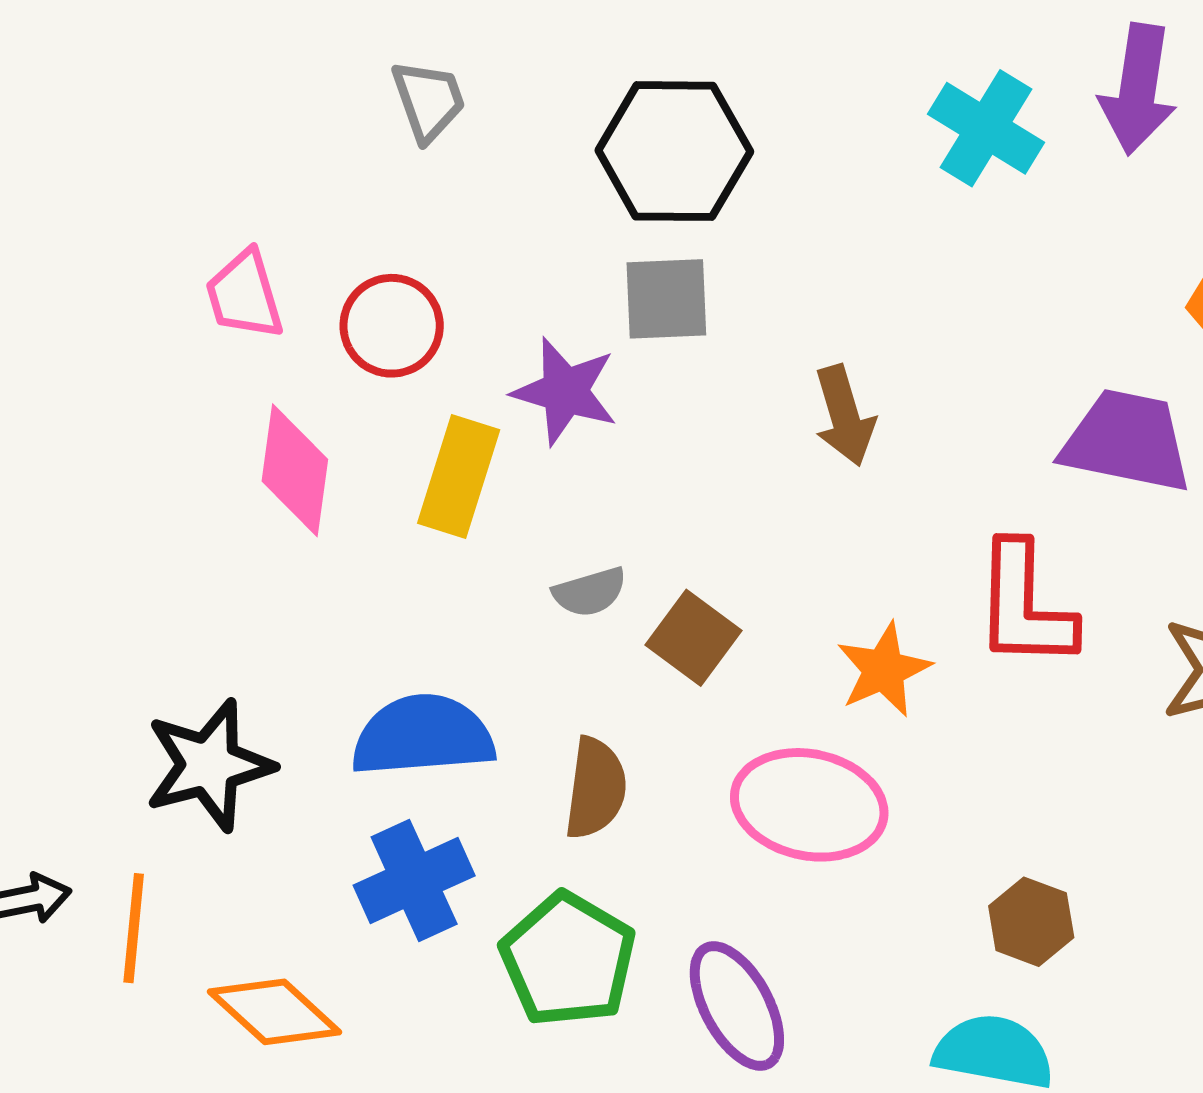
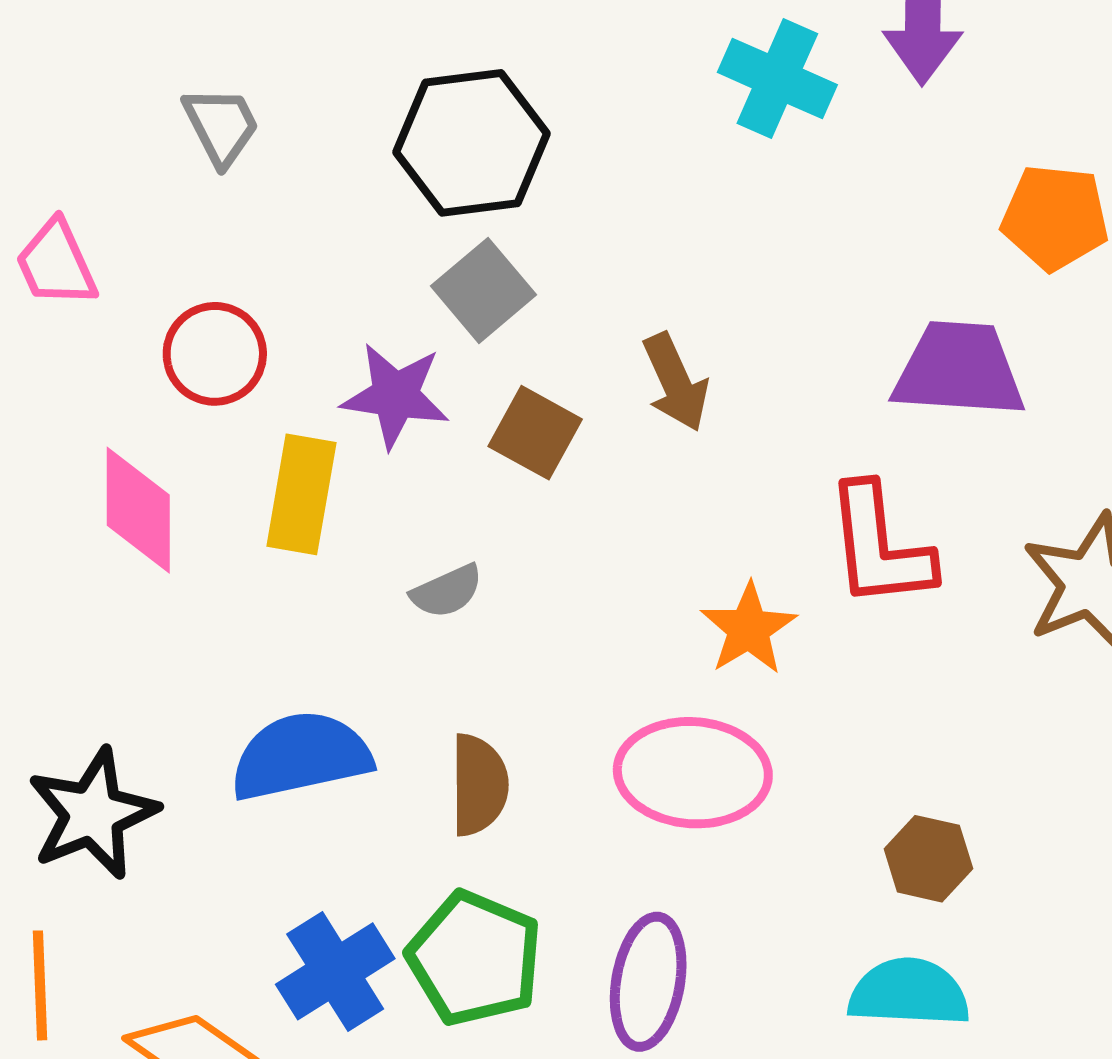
pink trapezoid: (244, 295) -> (56, 263), moved
gray square: (666, 299) -> (484, 290), turned -30
brown square: (694, 638) -> (535, 433), moved
blue cross: (414, 881) -> (335, 971), moved
purple ellipse: (737, 1006) -> (648, 982), turned 46

